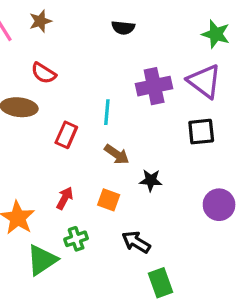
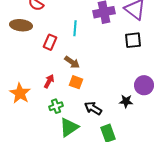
brown arrow: (117, 154) -> (72, 62), moved
black star: (151, 180) -> (126, 101), moved
green triangle: (42, 260) -> (69, 127), moved

